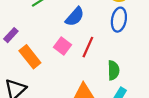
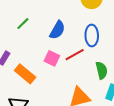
blue ellipse: (119, 20) -> (92, 35), moved
red line: (88, 47) -> (75, 55), turned 48

